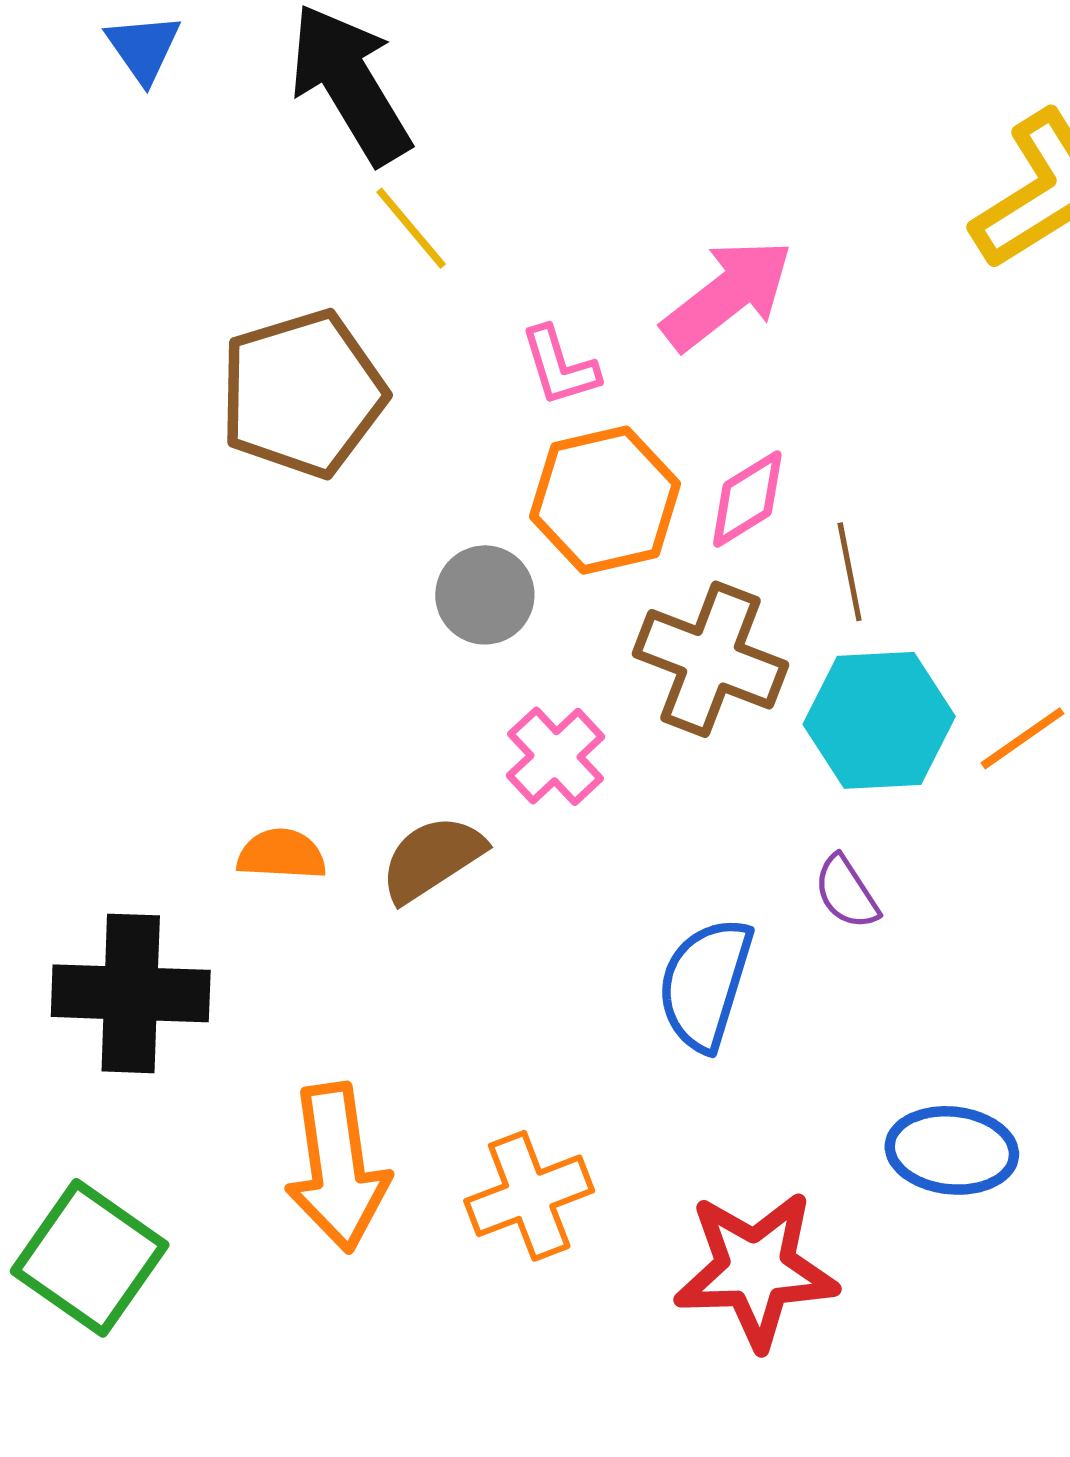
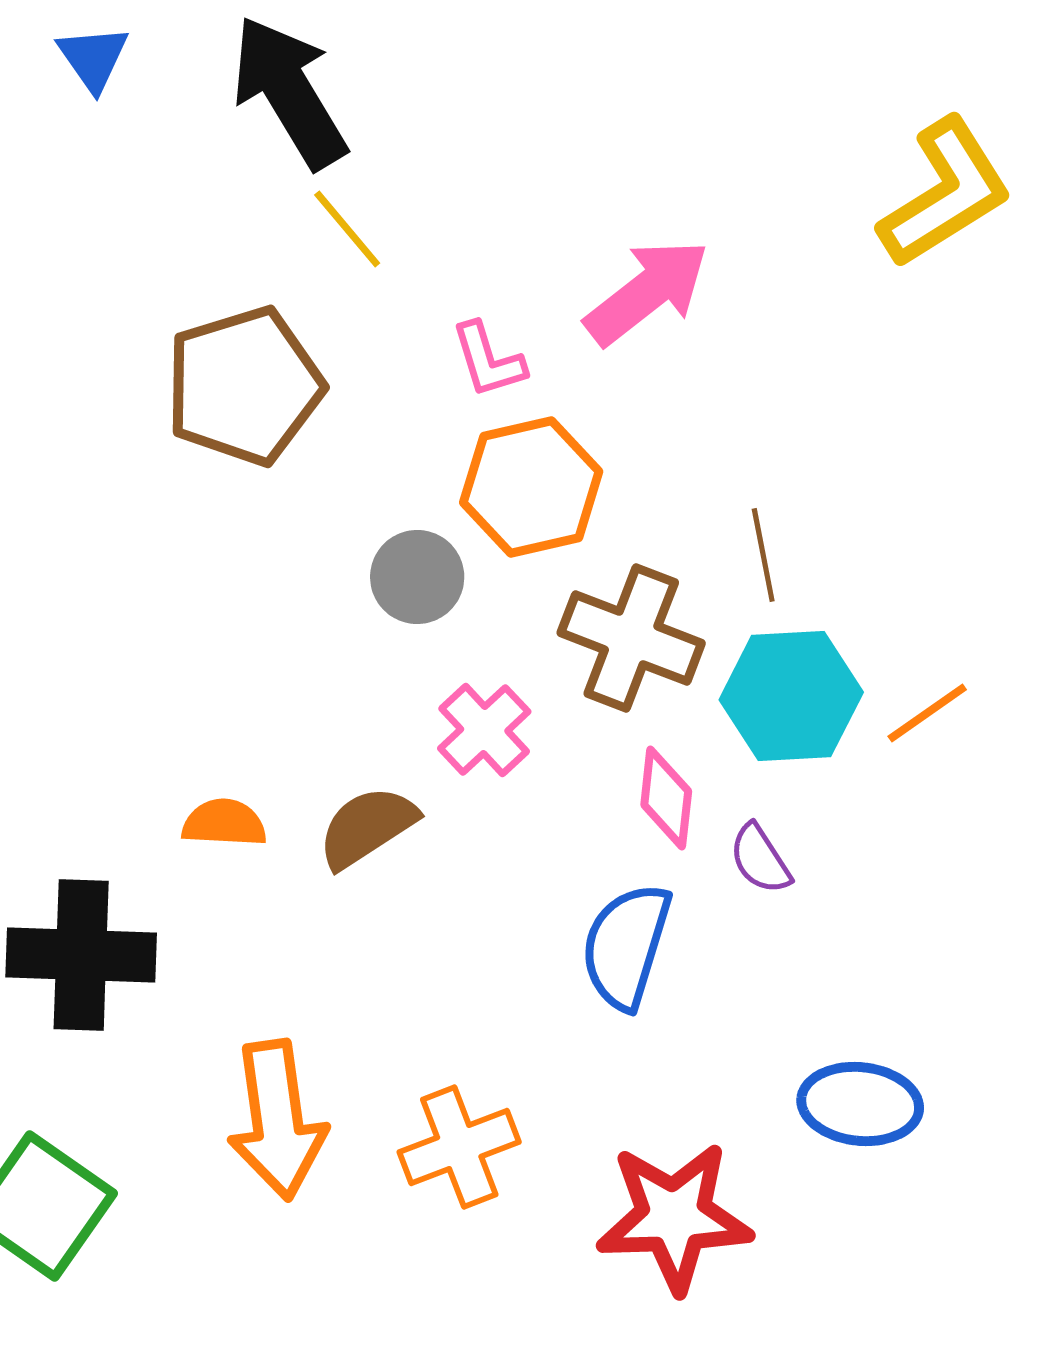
pink diamond: (747, 499) -> (666, 798), moved, turned -52

